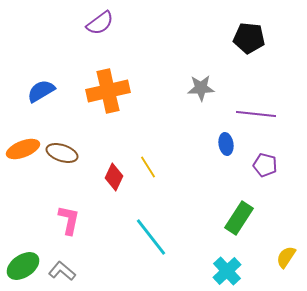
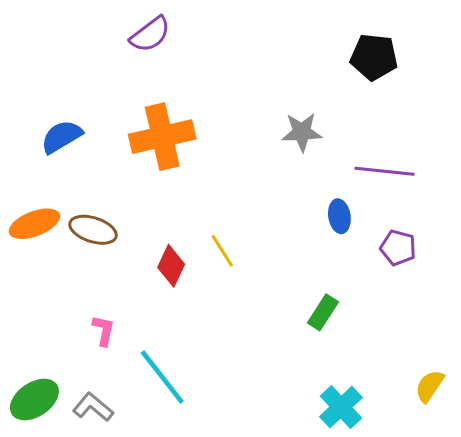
green rectangle: (239, 218) -> (323, 312), moved, size x0.7
pink L-shape: (69, 220) -> (104, 330), size x0.7
cyan line: (151, 237) -> (162, 377), moved

